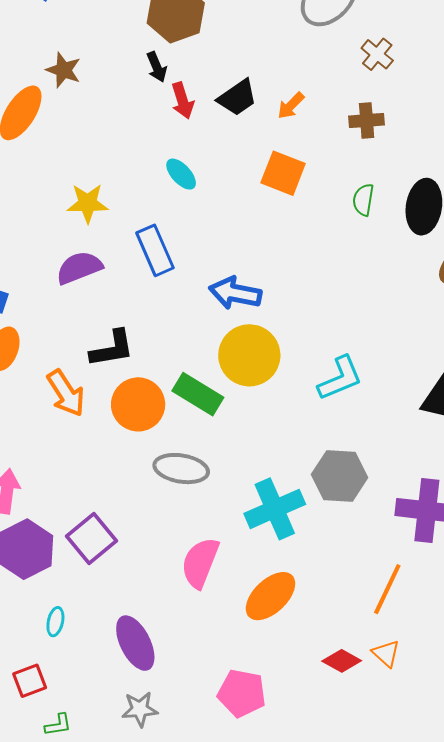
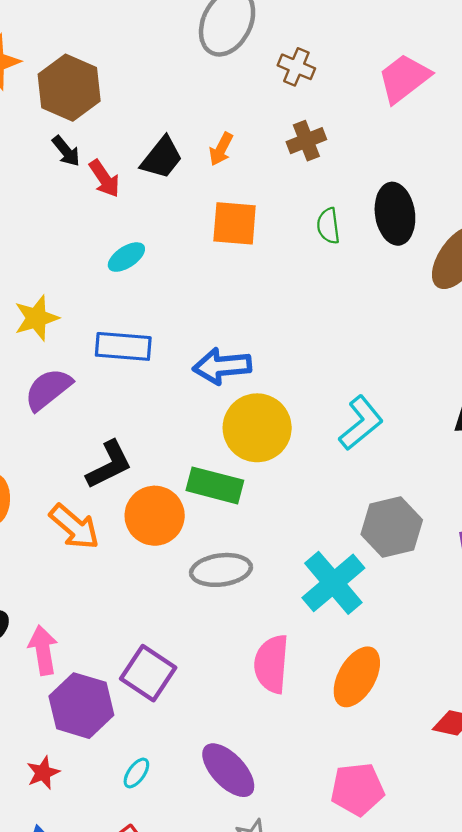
cyan ellipse: (181, 174) -> (126, 257), turned -64
blue rectangle: (155, 250) -> (123, 346), turned -45
cyan ellipse: (55, 622) -> (136, 773), turned 40

